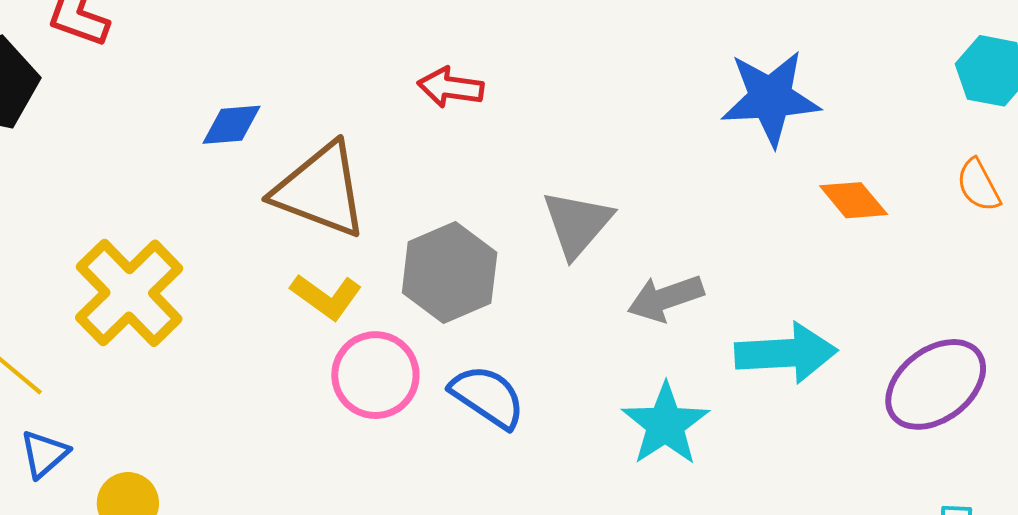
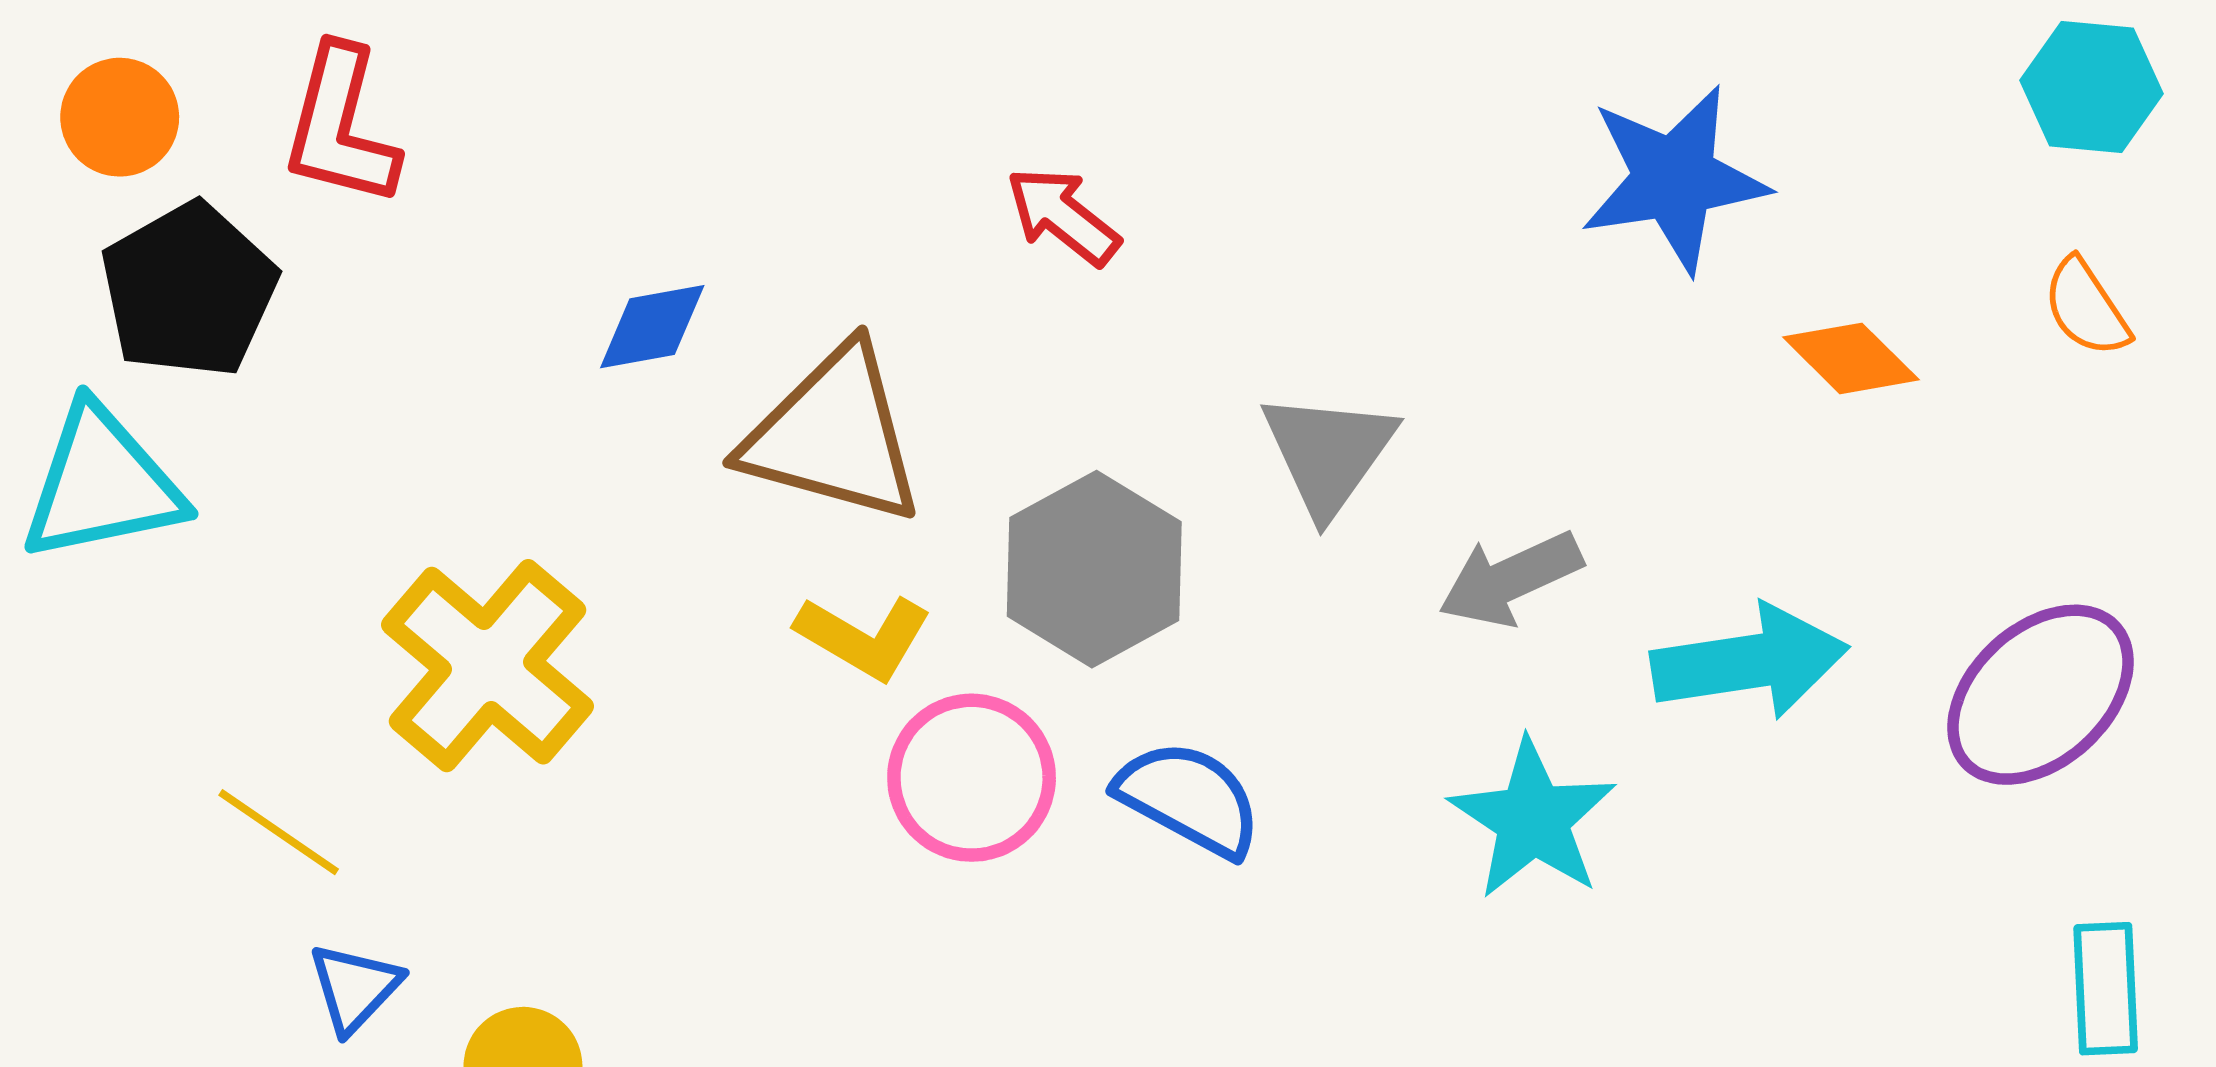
red arrow: (451, 87) -> (1063, 216), turned 36

